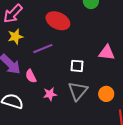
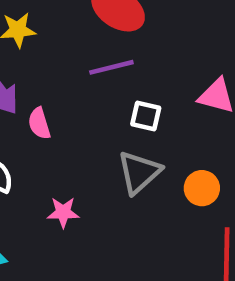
purple line: (43, 49) -> (111, 67), moved
pink star: (50, 94) -> (63, 212), moved

